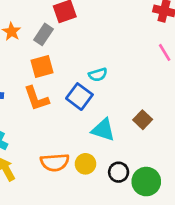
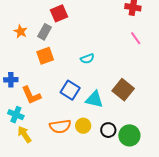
blue square: (79, 97) -> (70, 90), moved
orange L-shape: (36, 98) -> (31, 95), moved
brown square: (143, 120) -> (123, 90), size x1.5

